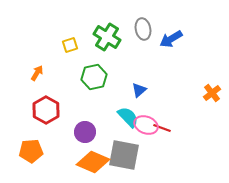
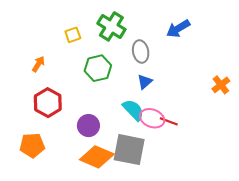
gray ellipse: (143, 29) -> (141, 51), moved

